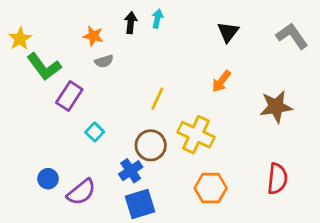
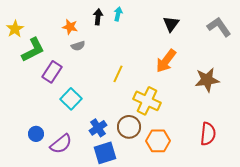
green L-shape: (44, 67) -> (33, 50), turned -80
orange arrow: (221, 81) -> (166, 61), size x1.4
cyan square: (95, 132) -> (71, 99), size x1.5
brown circle: (151, 145) -> (129, 127), moved

